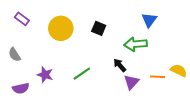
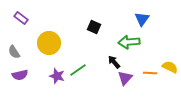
yellow circle: (61, 28) -> (49, 43), moved
purple star: (45, 75) -> (57, 76), moved
purple semicircle: (21, 88) -> (20, 75), moved

